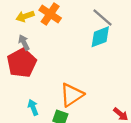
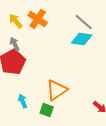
yellow arrow: (25, 16) -> (16, 21), turned 70
cyan diamond: (100, 37) -> (82, 39), turned 30

